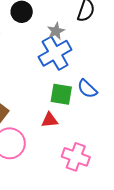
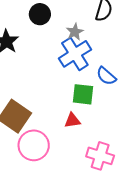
blue semicircle: (87, 89) -> (106, 76), moved

